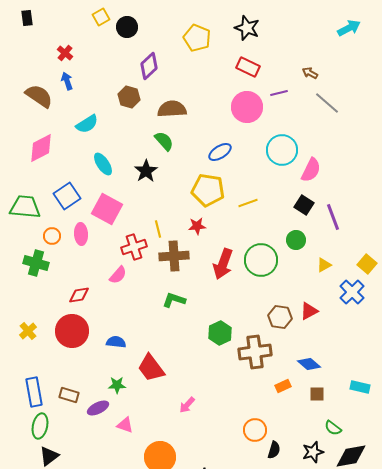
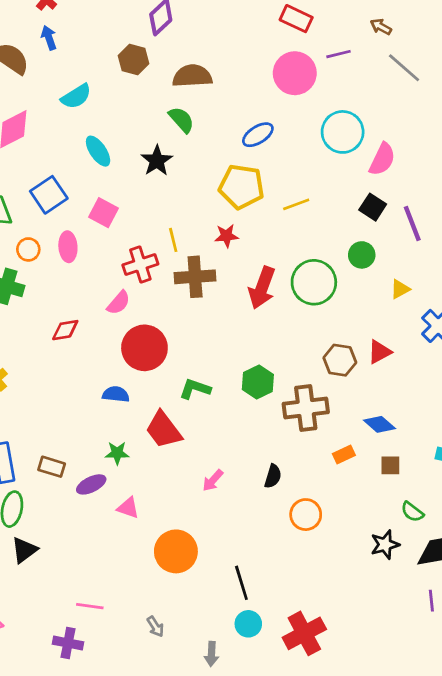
pink square: (107, 209) -> (103, 213), size x0.7
green L-shape: (174, 300) -> (195, 389), moved
red circle: (72, 331) -> (144, 348), moved
black semicircle: (274, 450) -> (273, 476), moved

